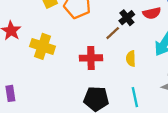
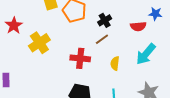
black cross: (127, 18) -> (105, 20), moved
yellow cross: (43, 46) -> (39, 43), turned 30

